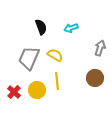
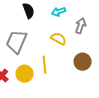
gray arrow: (100, 48) -> (81, 26), moved
yellow semicircle: (55, 55) -> (59, 39), moved

